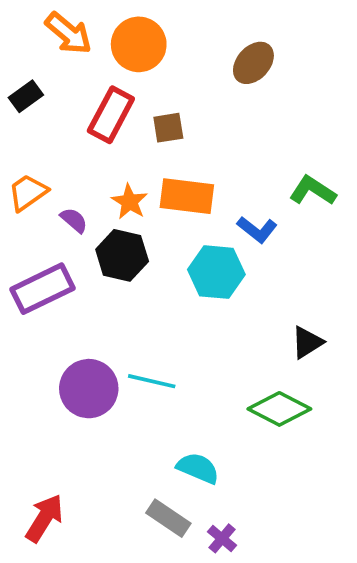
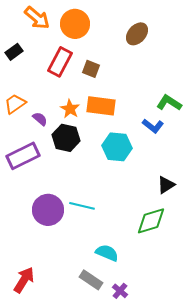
brown square: (168, 128) -> (91, 69), turned 30
blue L-shape: (257, 229) -> (153, 126), moved
green diamond: (279, 409) -> (151, 221), turned -44

